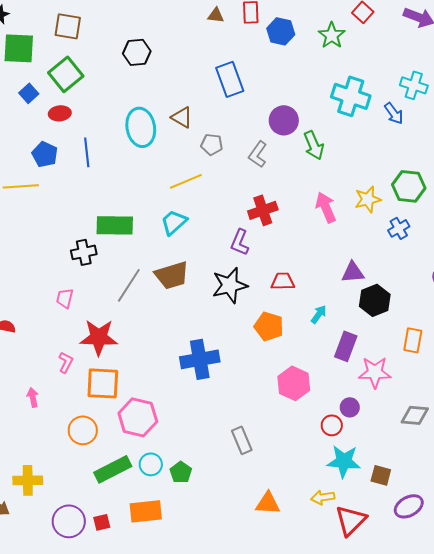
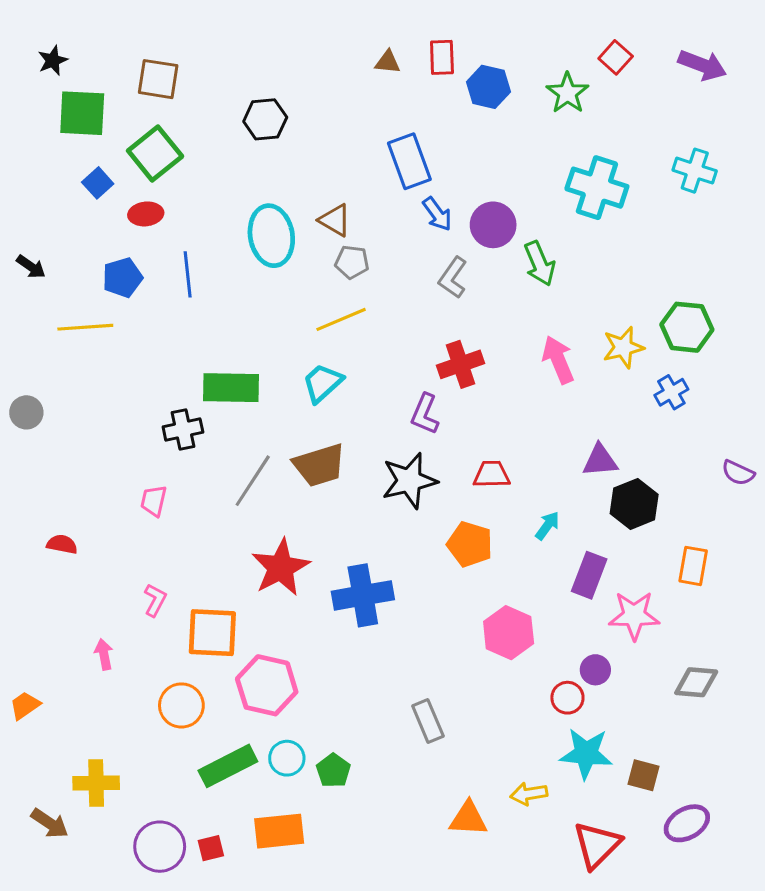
blue arrow: (394, 113) -> (437, 214), moved
gray pentagon: (212, 144) -> (352, 262), moved
blue pentagon: (45, 154) -> (122, 278), turned 30
red star: (99, 337) -> (281, 567), moved, turned -30
yellow arrow: (323, 497) -> (529, 794), moved

